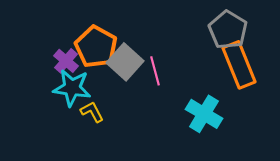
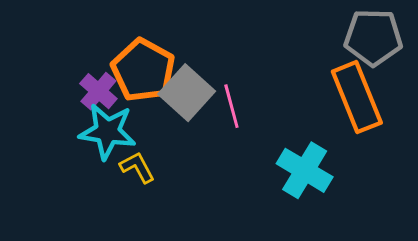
gray pentagon: (228, 30) -> (373, 37), moved, turned -30

